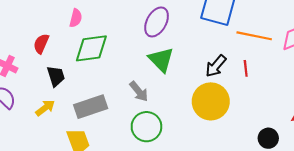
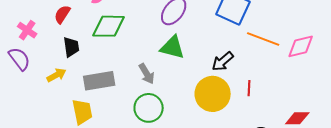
green triangle: (161, 60) -> (172, 47), turned -40
red line: (246, 68) -> (249, 88), moved

